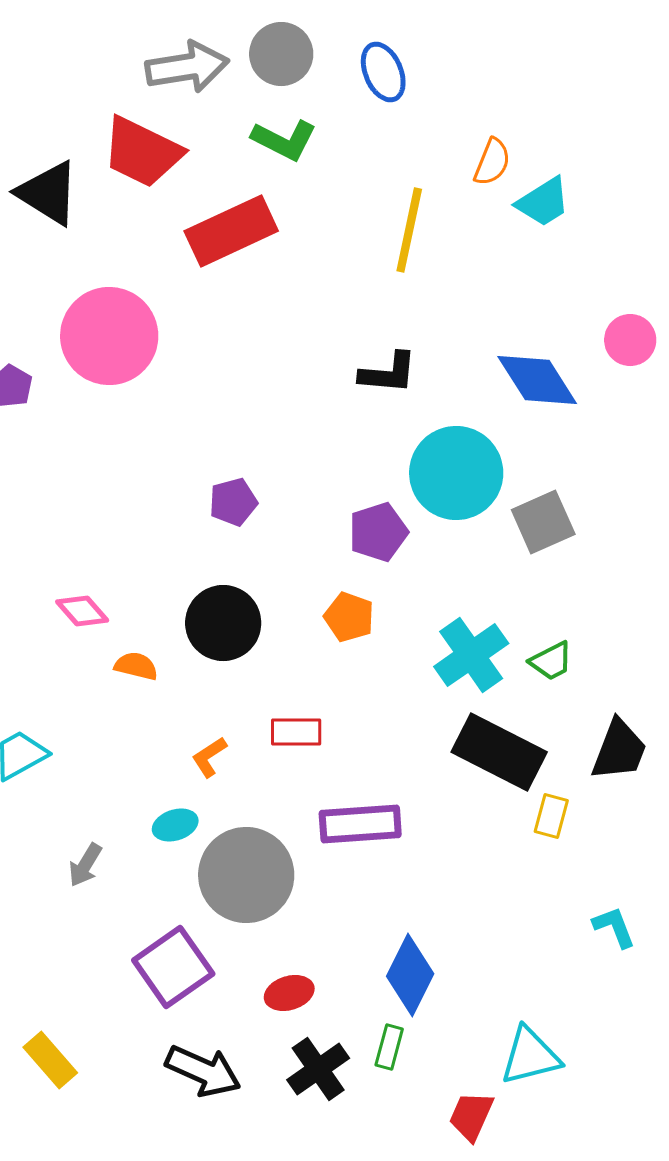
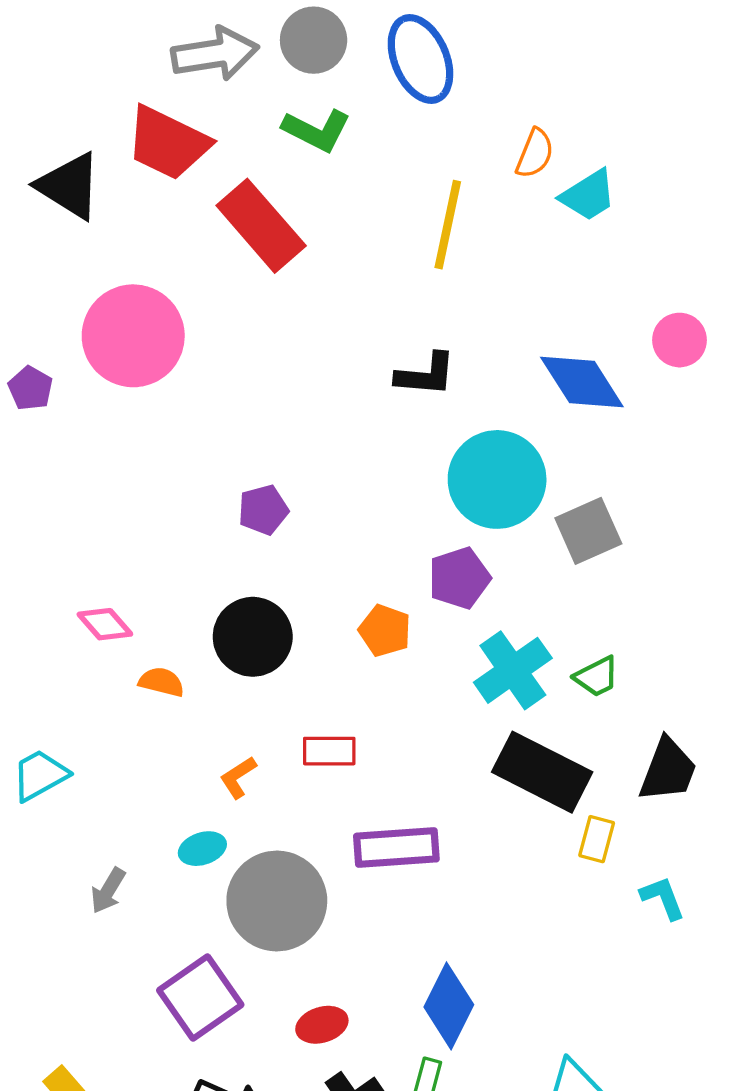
blue ellipse: (383, 72) -> (420, 59), size x1.4
red rectangle: (231, 231) -> (261, 226), turned 74
purple pentagon: (378, 532) -> (459, 578), moved
cyan L-shape: (614, 927) -> (663, 898), moved

